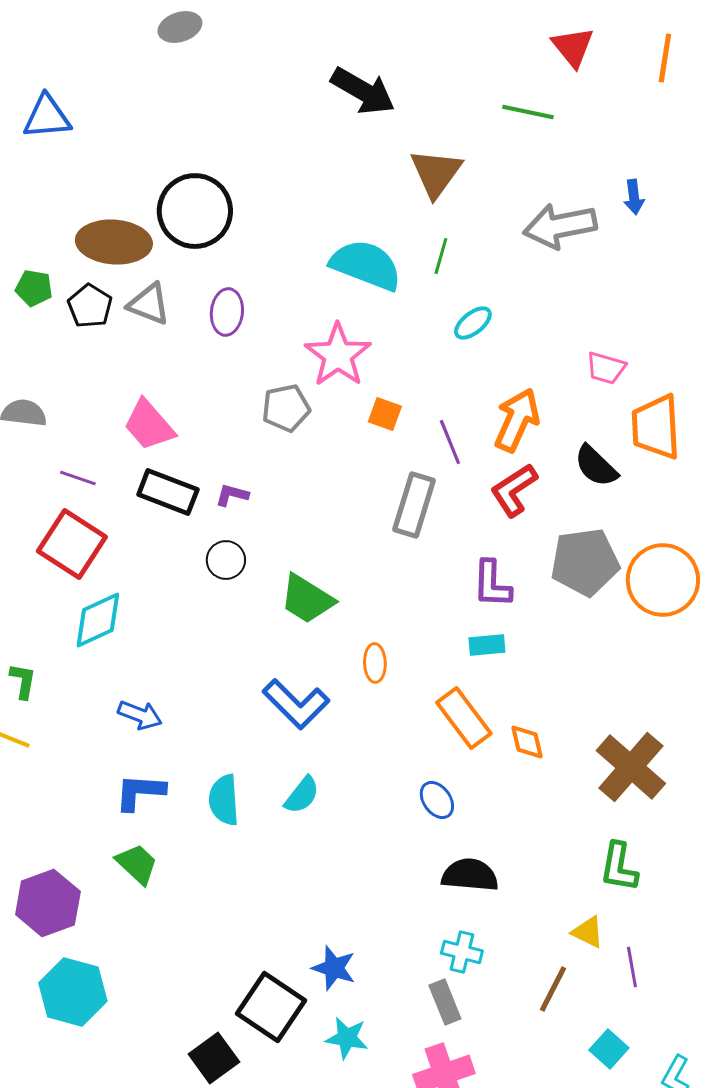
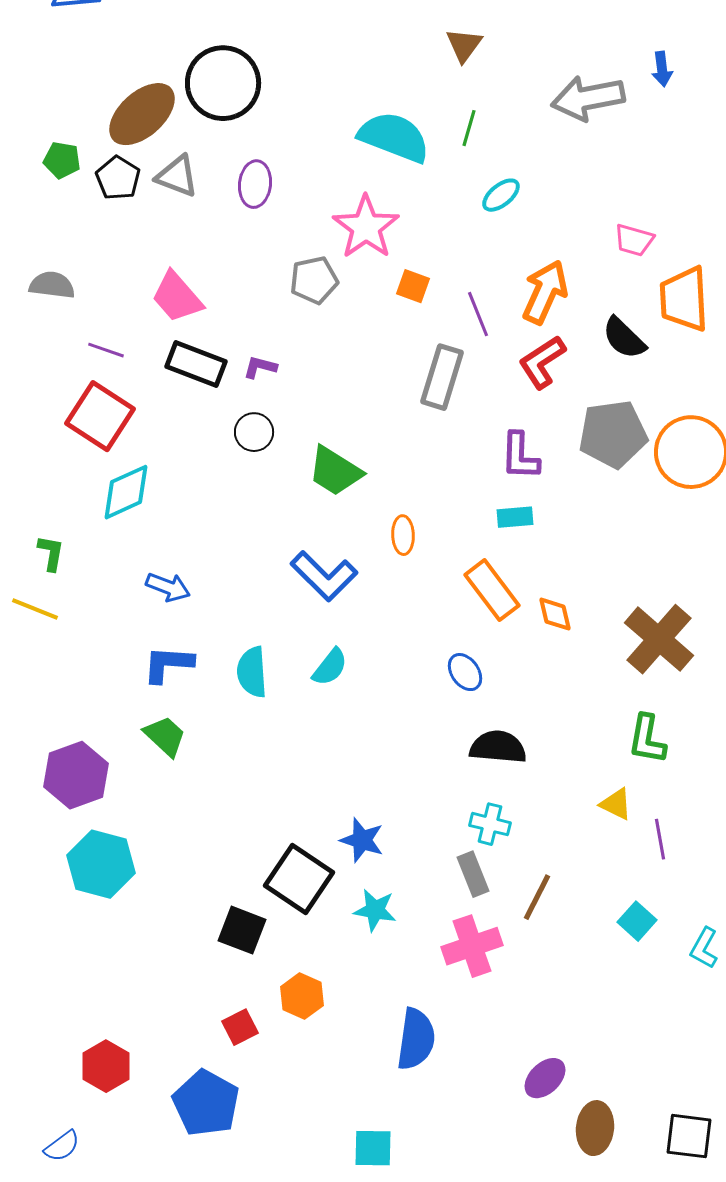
brown triangle: (436, 173) -> (464, 45), size x0.7
brown ellipse: (114, 242) -> (142, 114), turned -46
brown line: (553, 989) -> (537, 897), moved
black square: (214, 1058) -> (242, 930), turned -33

